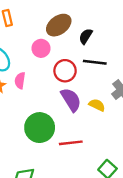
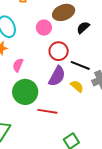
black line: (95, 62) -> (80, 65), moved
pink semicircle: (20, 81) -> (18, 65), moved
purple semicircle: (71, 100) -> (57, 76), turned 45

